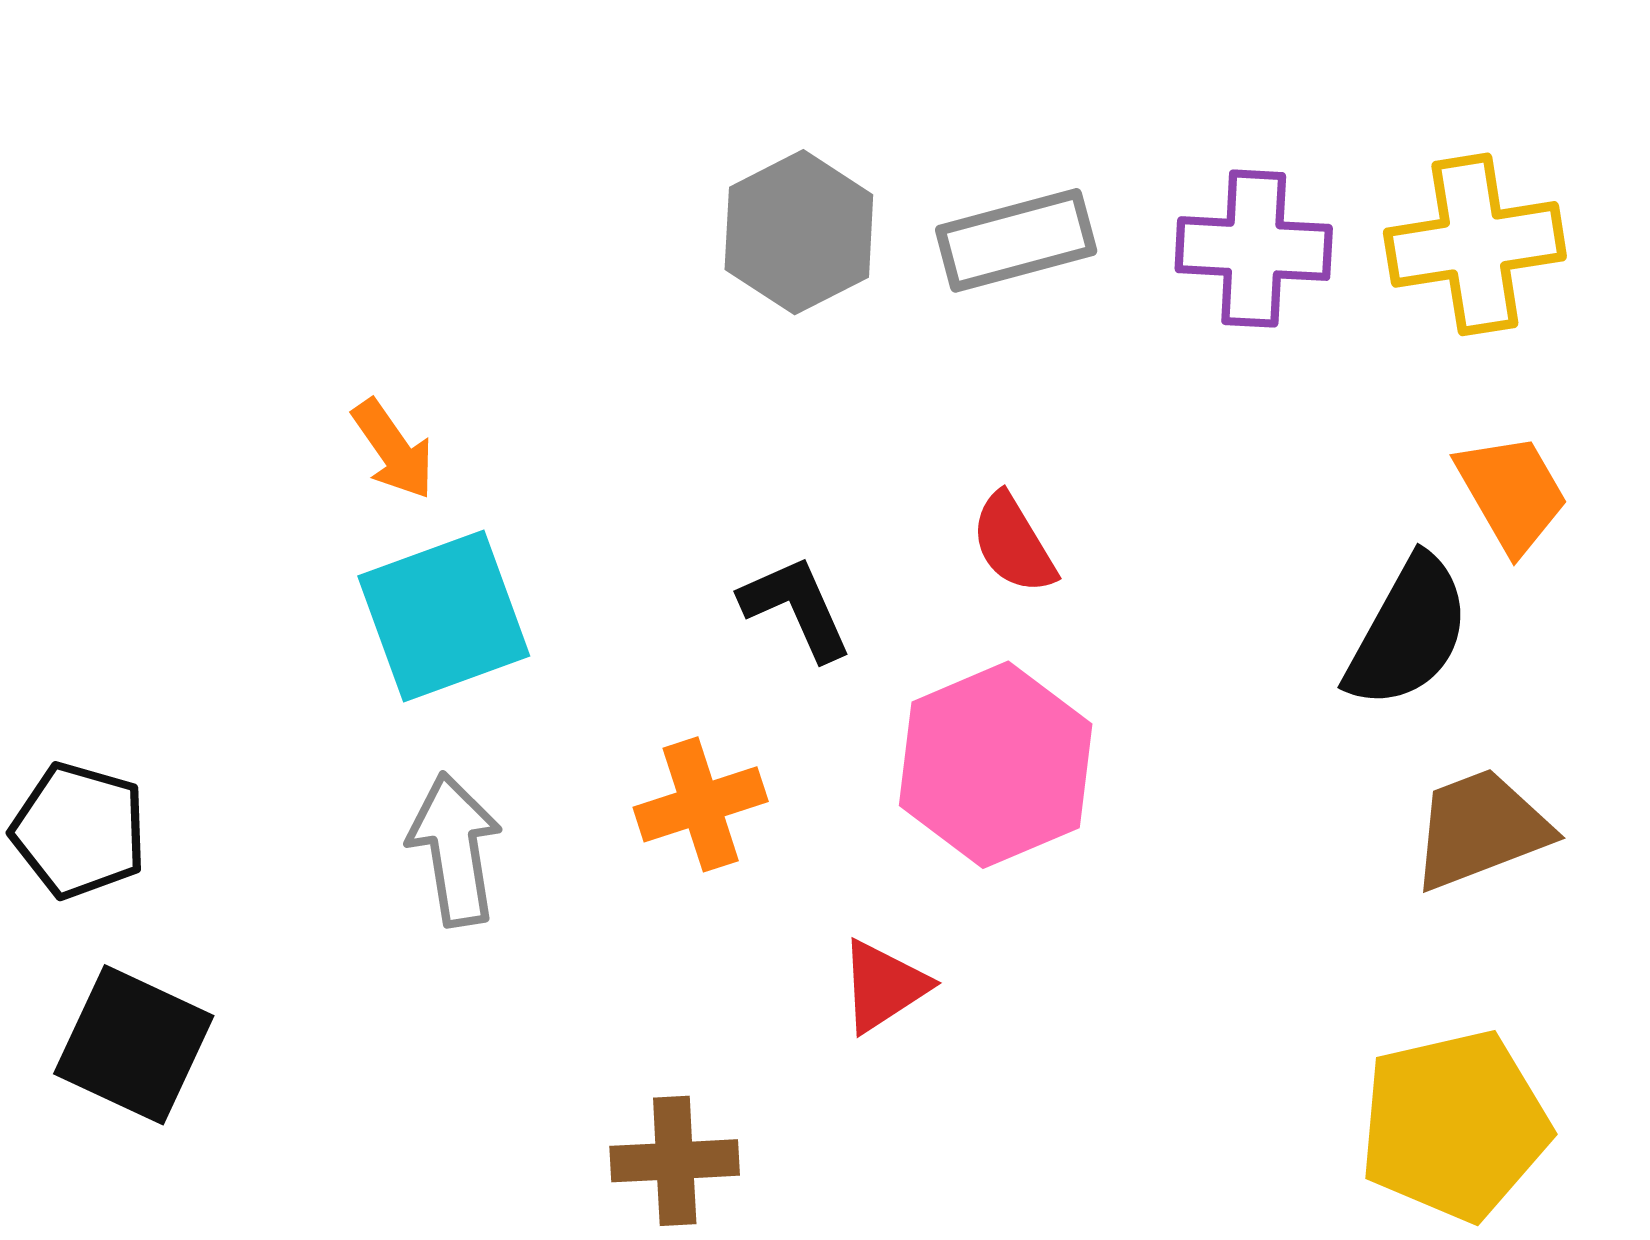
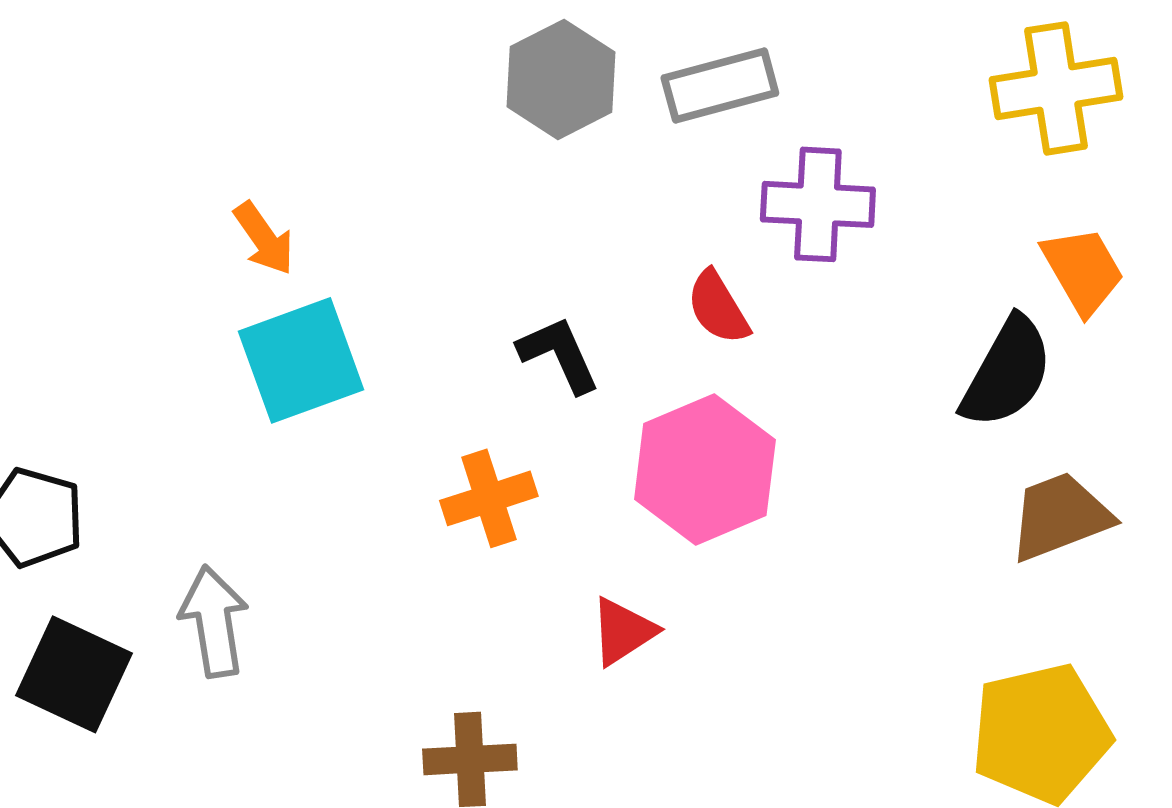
purple cross: (1254, 249) -> (818, 204), moved
gray arrow: (455, 849) -> (214, 621), moved

